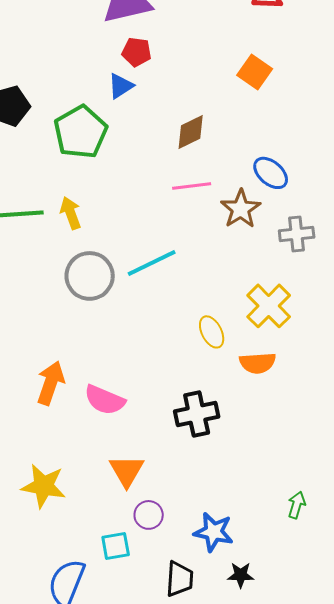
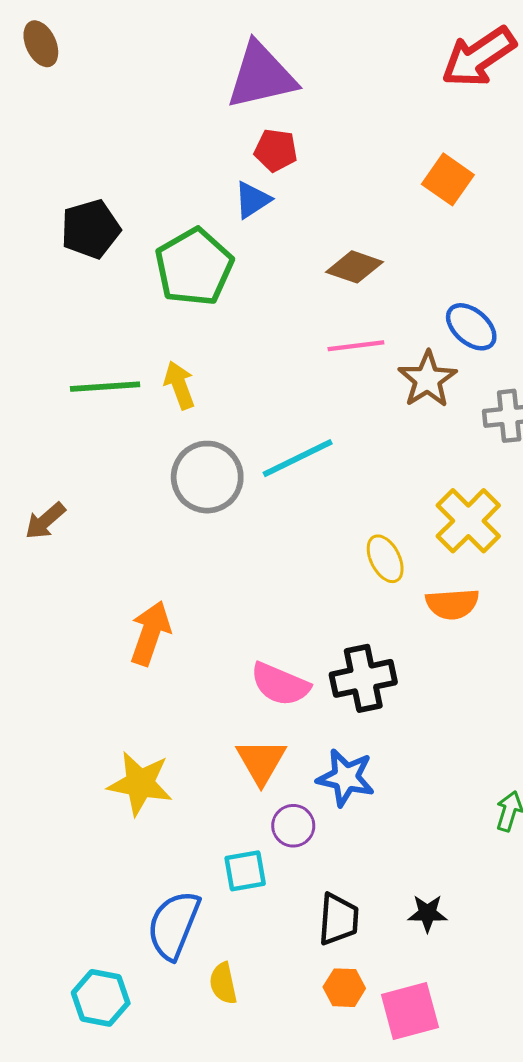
brown diamond: (191, 132) -> (355, 267), turned 45
pink semicircle: (105, 400) -> (280, 684), moved
blue star: (214, 532) -> (346, 778), moved

